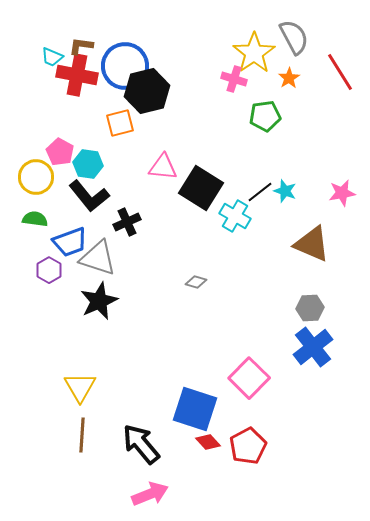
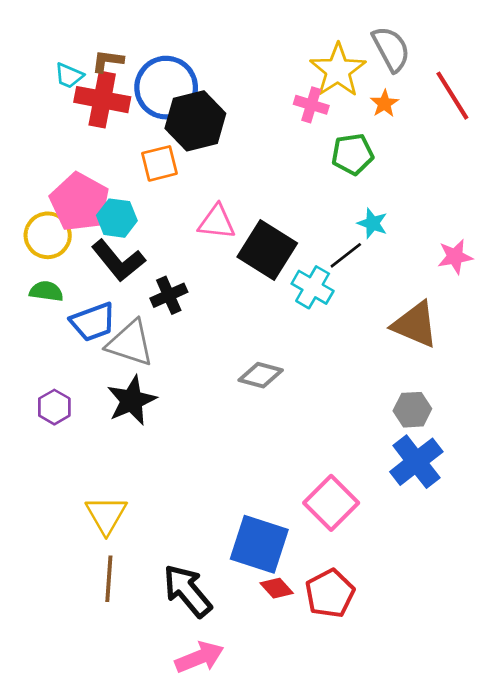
pink pentagon: (60, 152) -> (80, 202), size x1.6
cyan star: (285, 191) -> (372, 223), moved
purple hexagon: (49, 270) -> (54, 407), moved
gray diamond: (196, 282) -> (261, 375), size x1.5

